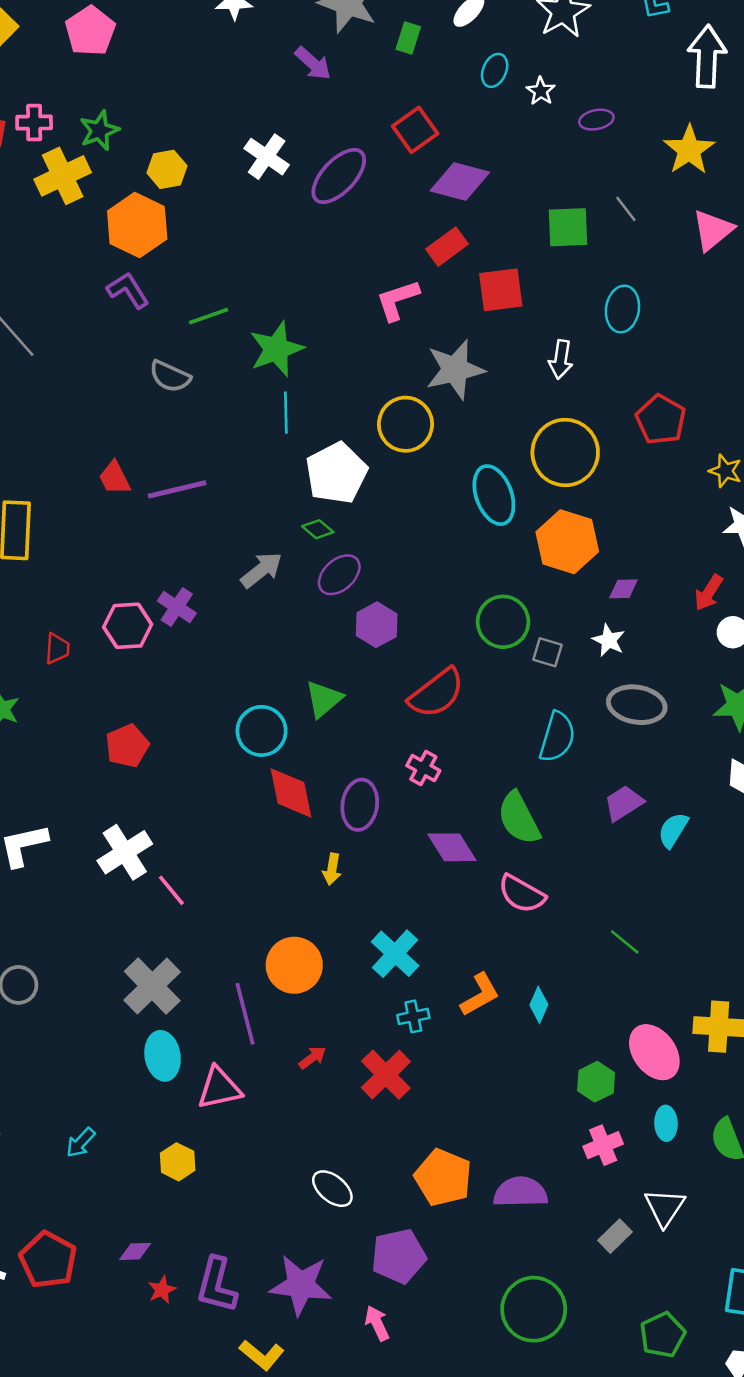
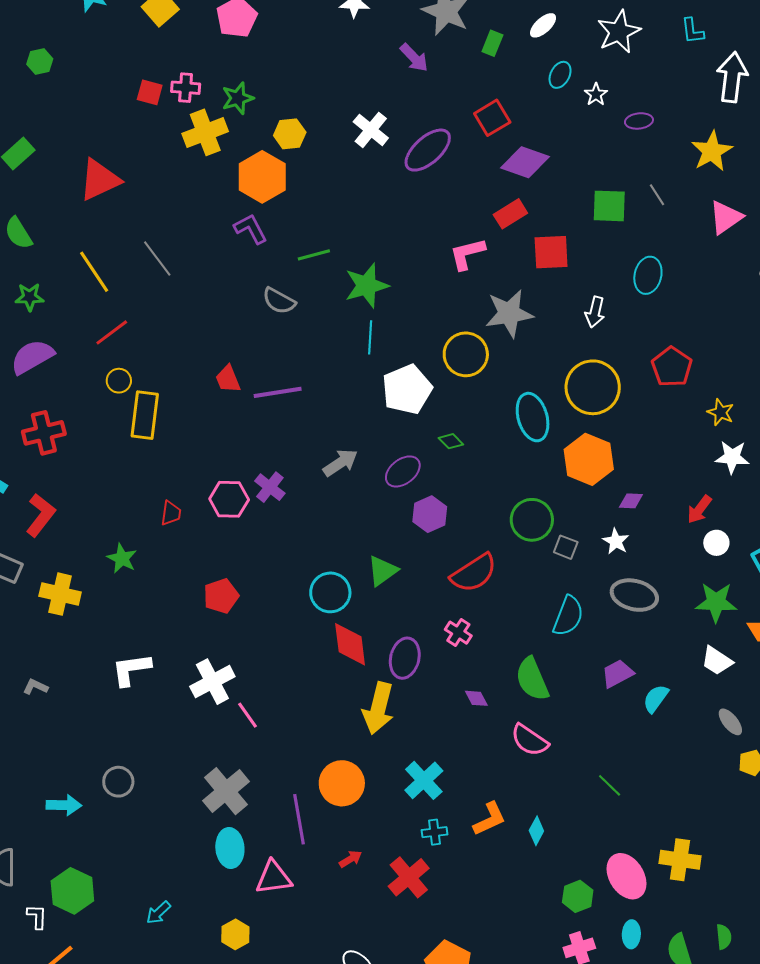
green diamond: (318, 529) -> (451, 441), moved
purple diamond: (452, 847) -> (476, 698), size x0.6
yellow arrow: (332, 869) -> (378, 708), size x2.0

